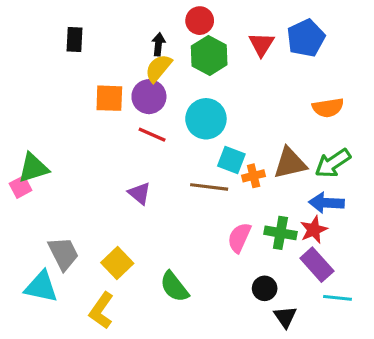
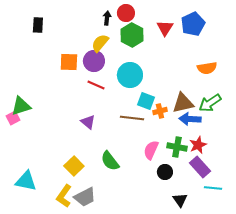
black rectangle: (74, 40) -> (38, 25), moved
black arrow: (158, 44) -> (107, 18), moved
blue arrow: (326, 203) -> (190, 119), moved
gray trapezoid: (63, 253) -> (85, 197), moved, turned 90
green semicircle: (174, 287) -> (110, 161), moved
black circle: (265, 288) -> (165, 172), moved

